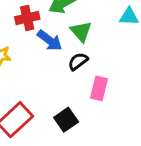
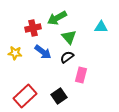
blue arrow: (50, 40) -> (43, 52), moved

